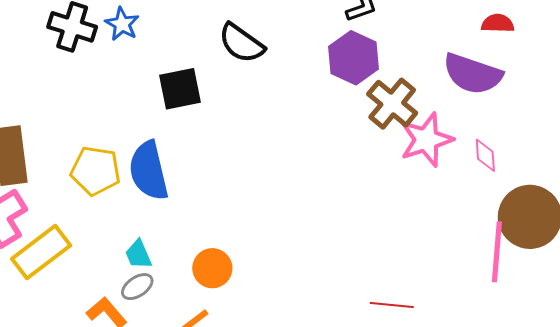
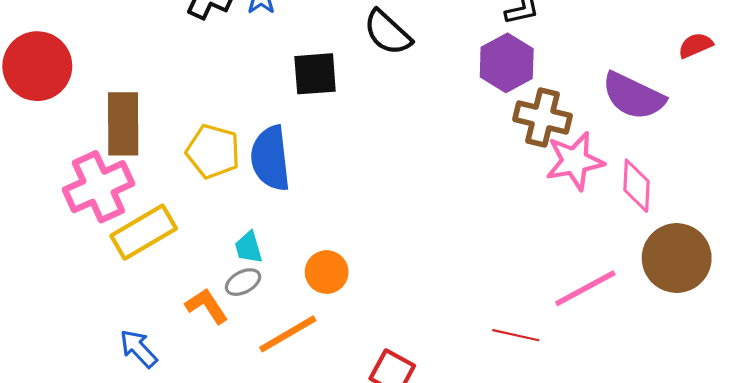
red semicircle: (498, 23) -> (695, 45), moved, turned -32
brown cross: (392, 104) -> (543, 118), turned -33
pink diamond: (485, 155) -> (636, 186), size x1.4
pink line: (497, 252) -> (585, 288), moved, turned 50

